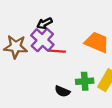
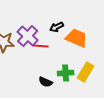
black arrow: (45, 23) -> (57, 27), moved

